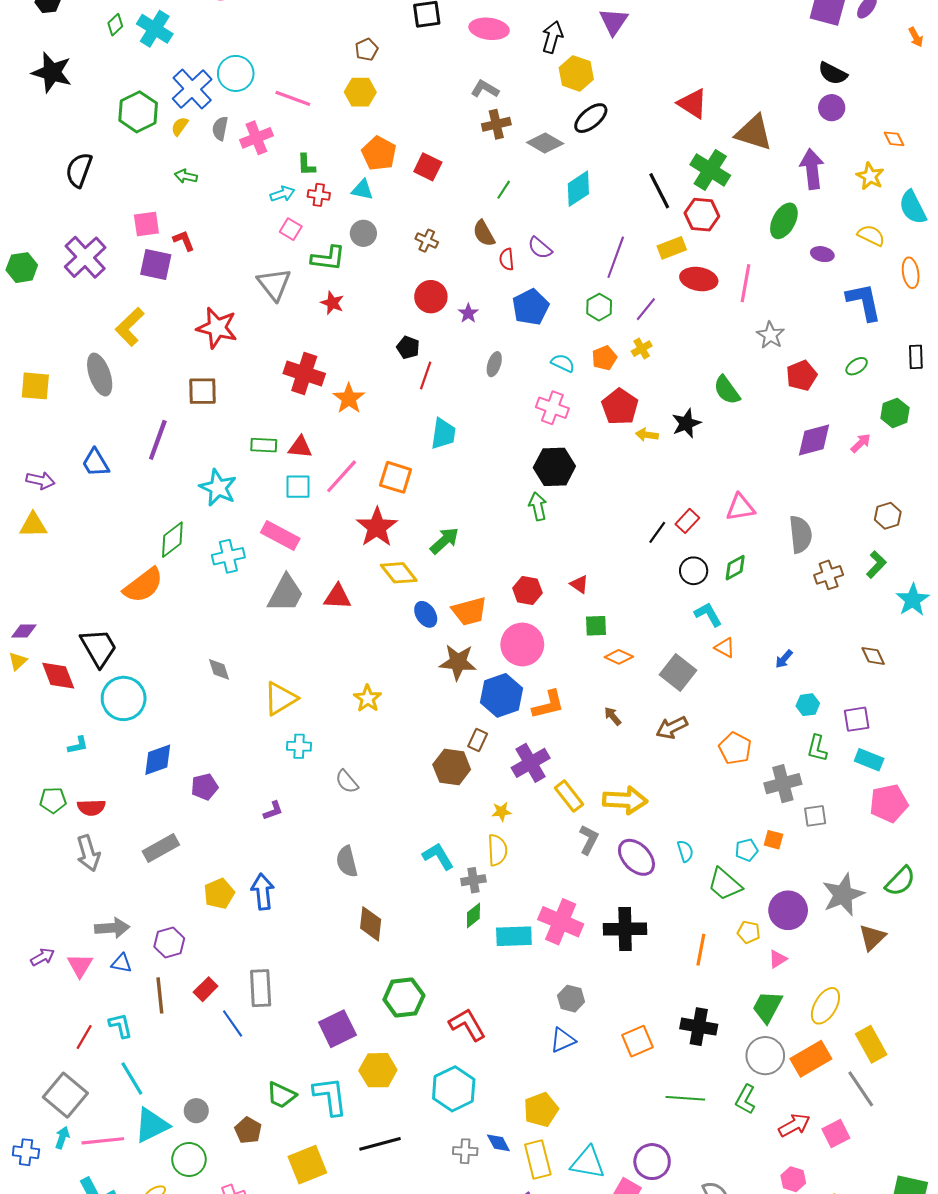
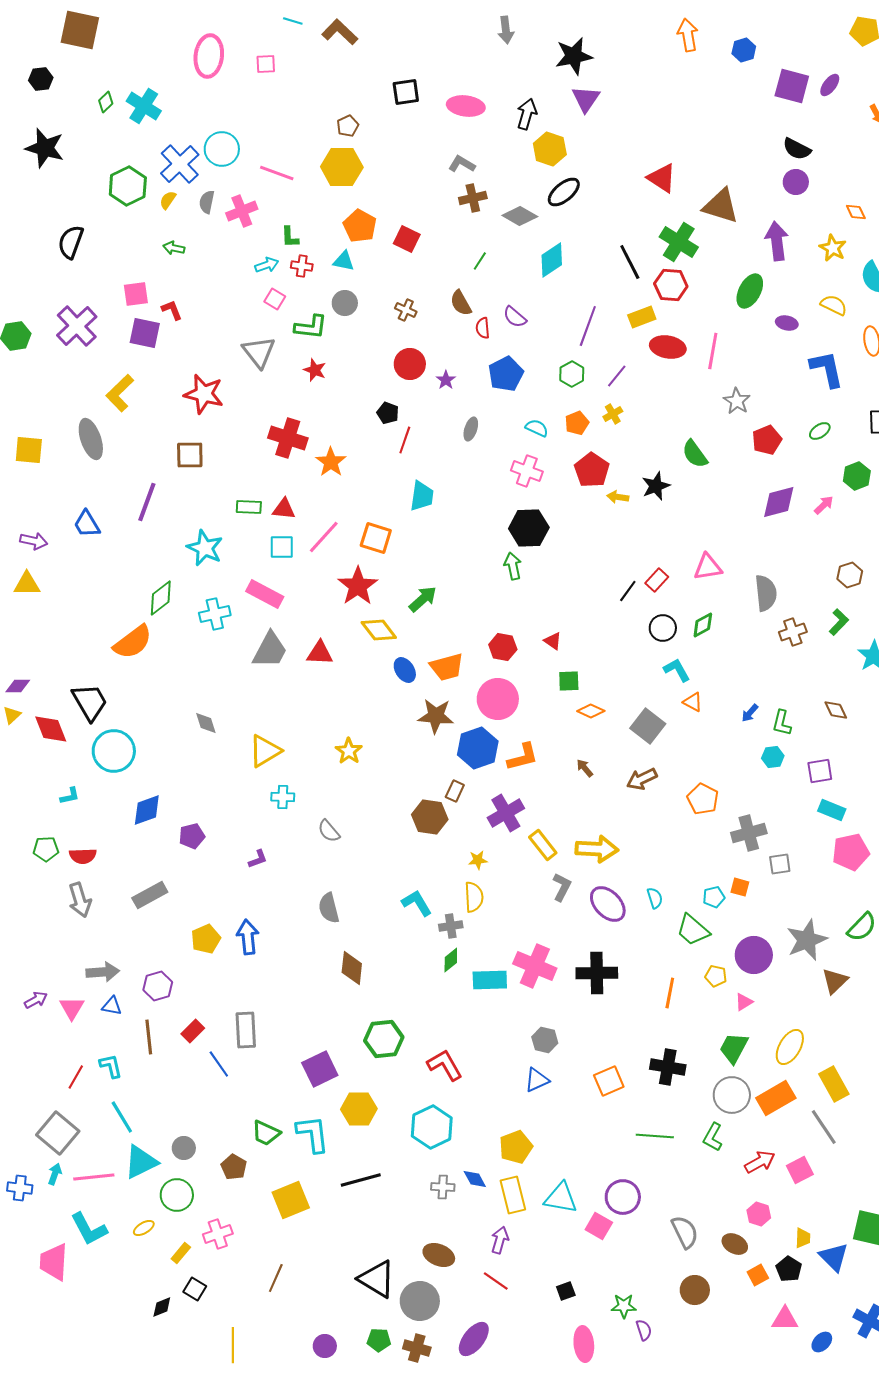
yellow hexagon: (360, 92) -> (342, 167), size x1.4
green L-shape: (817, 748) -> (782, 723), moved

